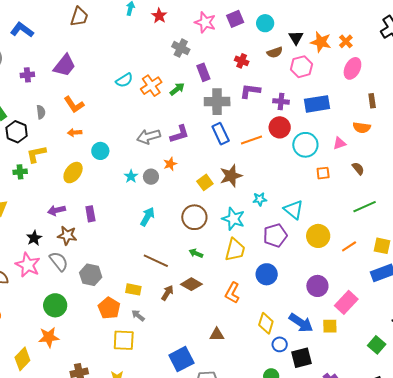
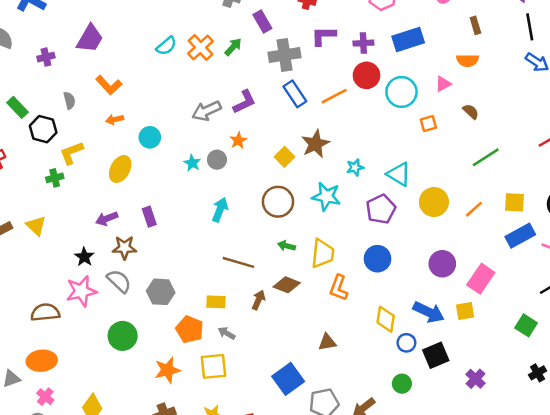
yellow trapezoid: (235, 250) -> (323, 254), moved
pink star: (28, 265) -> (81, 291), turned -30
orange star: (49, 337) -> (167, 370), moved

